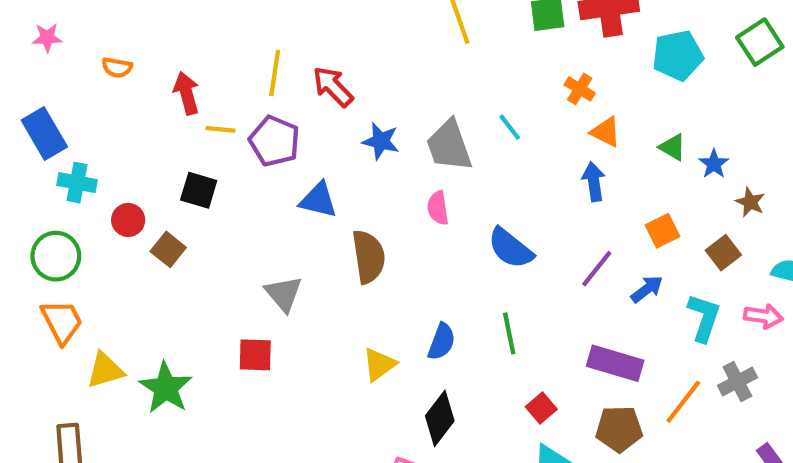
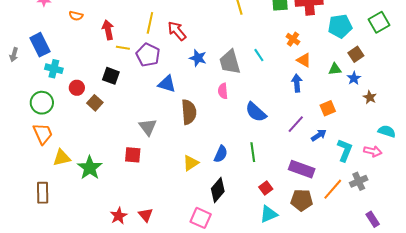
green triangle: (672, 147) -> (335, 69), turned -40
brown square: (723, 253) -> (356, 54), moved

